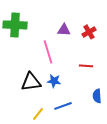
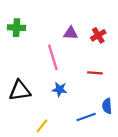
green cross: (15, 25) -> (16, 28), size x0.7
black triangle: (31, 82) -> (20, 91), moved
blue line: (63, 106) -> (86, 117), moved

